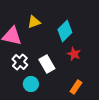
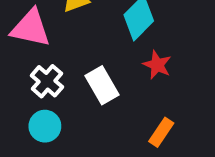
cyan circle: (31, 84) -> (45, 126), moved

